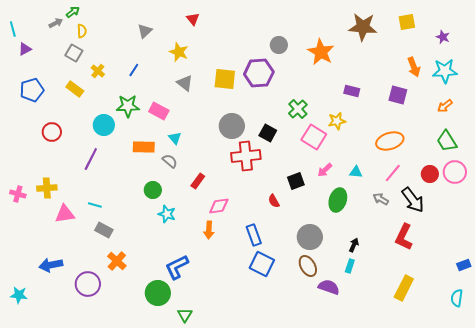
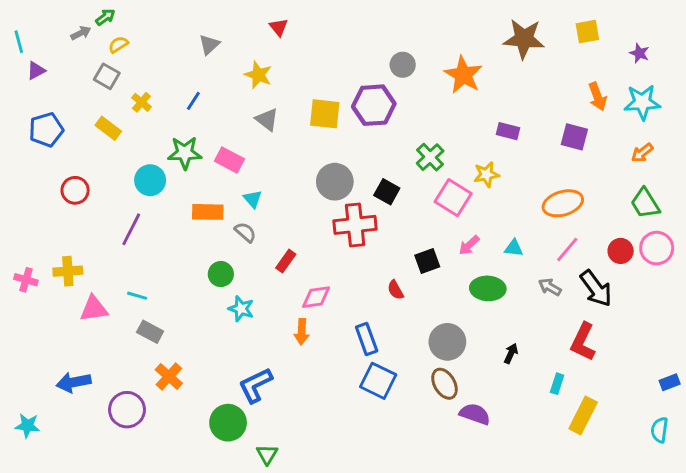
yellow semicircle: (82, 31) -> (118, 45), turned -120
green ellipse: (338, 200) -> (488, 288), turned 75
cyan rectangle: (350, 266) -> (557, 384), moved

